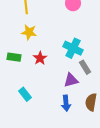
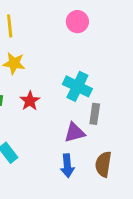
gray rectangle: (85, 67) -> (95, 114), turned 40

